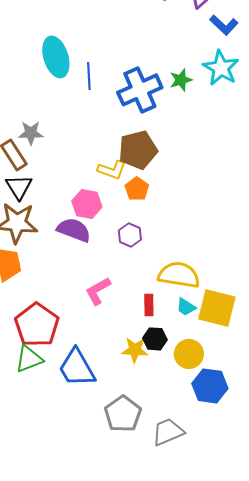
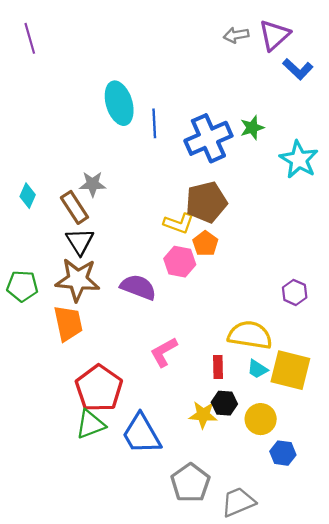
cyan star: (221, 68) -> (299, 160), moved
pink hexagon: (87, 204) -> (180, 262), moved
purple hexagon: (130, 235) -> (295, 292), moved
blue hexagon: (210, 386) -> (283, 453), size x0.7

